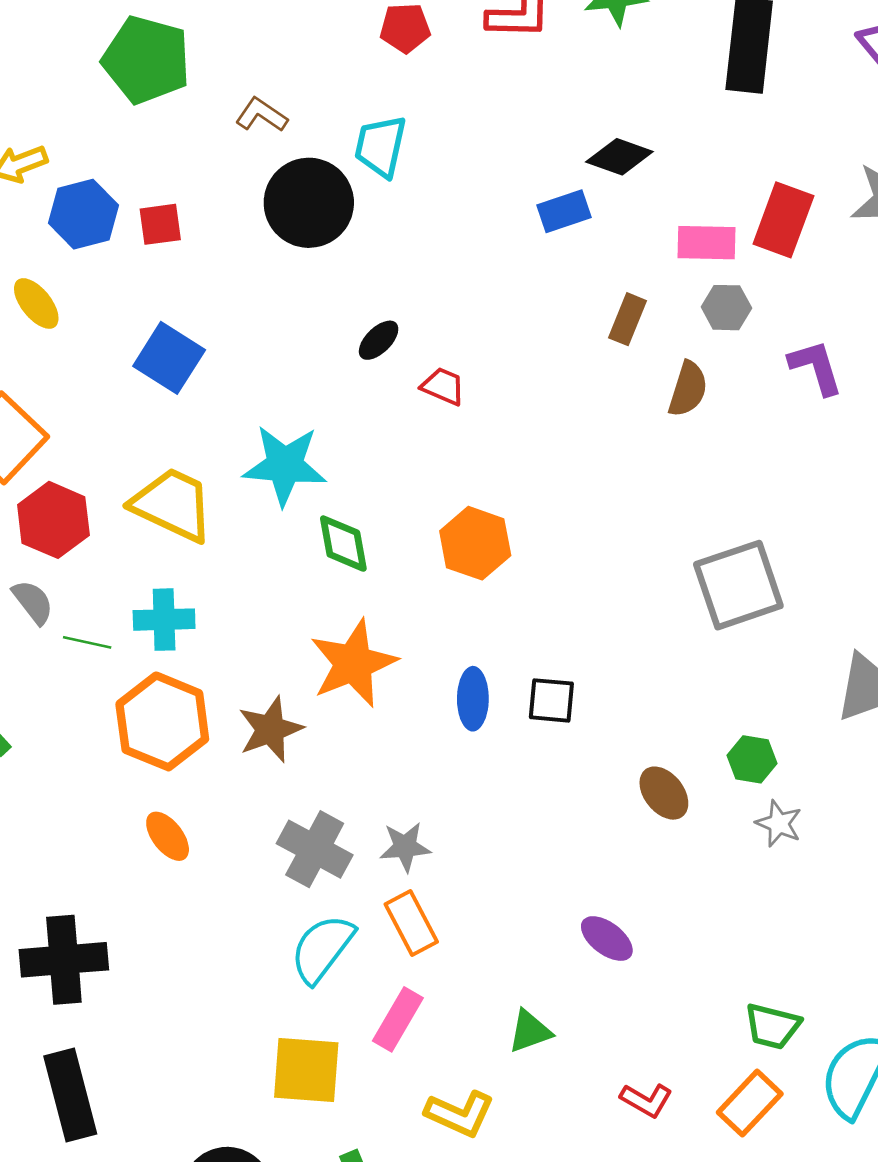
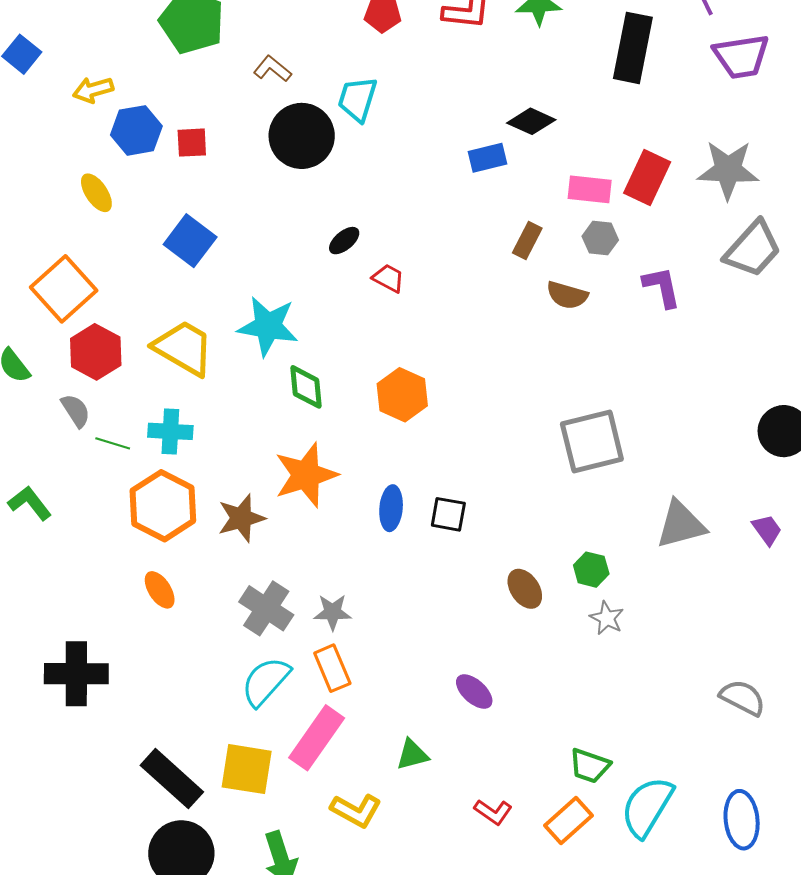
brown semicircle: (688, 389) -> (567, 295), turned 84
pink rectangle: (398, 1019) -> (317, 738), size x1.4
black rectangle: (70, 1095) -> (172, 779), moved, turned -38

